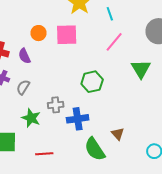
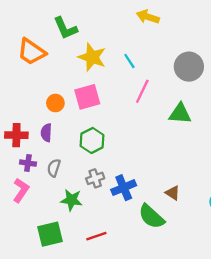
purple semicircle: (24, 56) -> (46, 133), turned 42
green triangle: (141, 69) -> (180, 114), turned -40
green hexagon: (92, 82) -> (92, 140), moved

